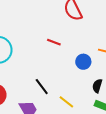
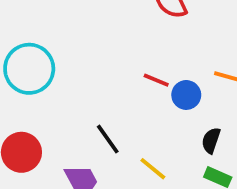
red line: (54, 42) -> (156, 80), moved

